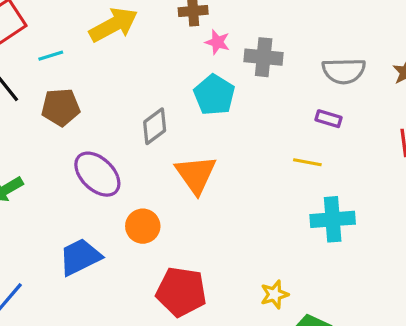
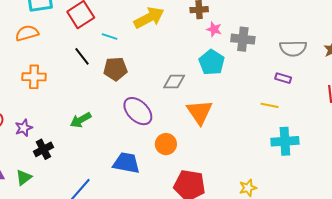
cyan line: (51, 56) -> (110, 37), turned 35
gray diamond: (155, 126) -> (174, 82), turned 35
blue trapezoid: (80, 257) -> (126, 163), turned 36

